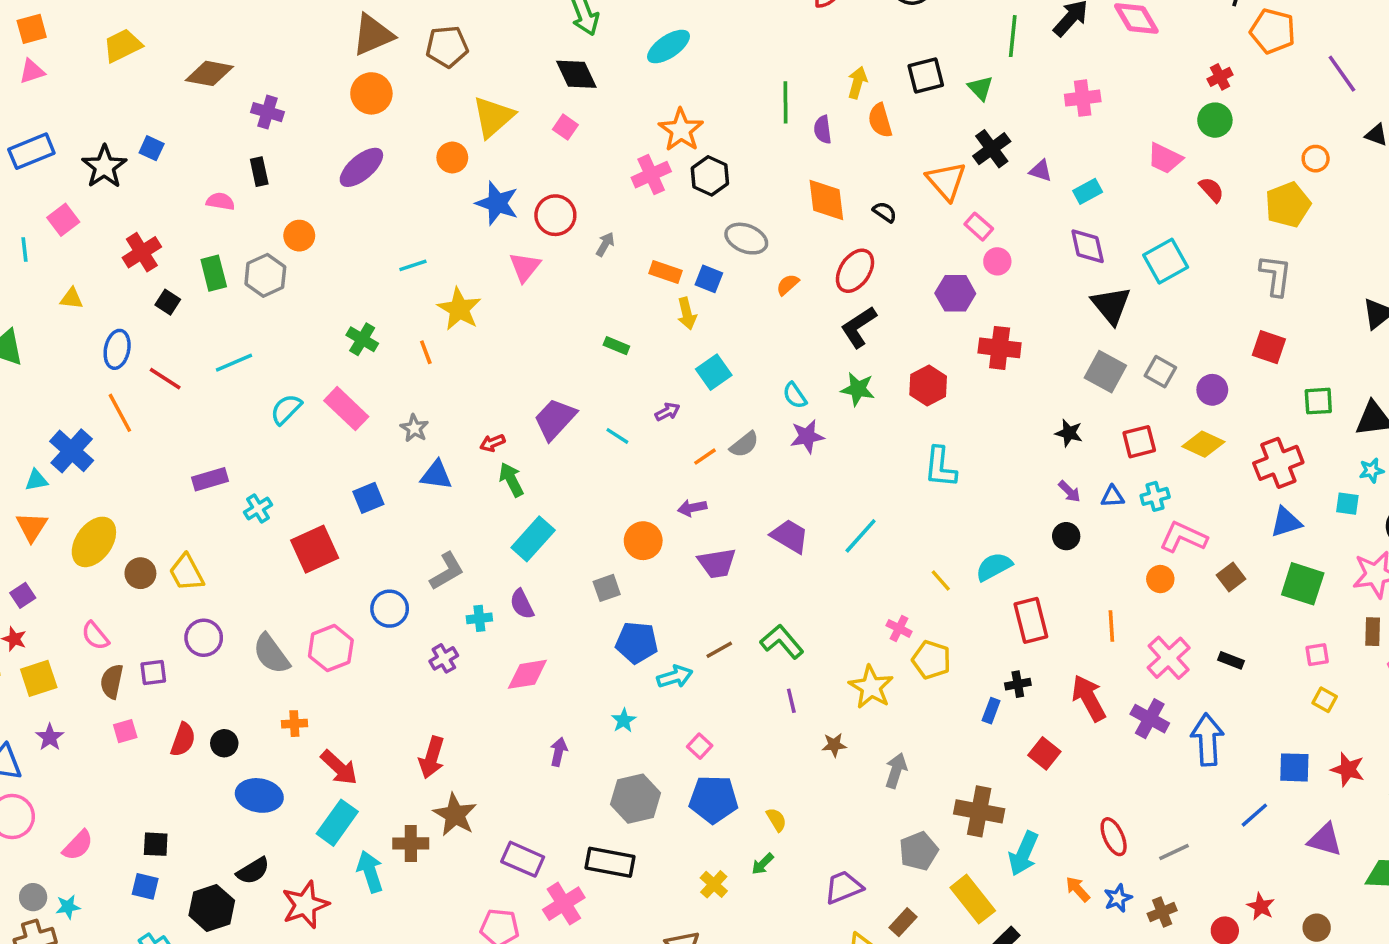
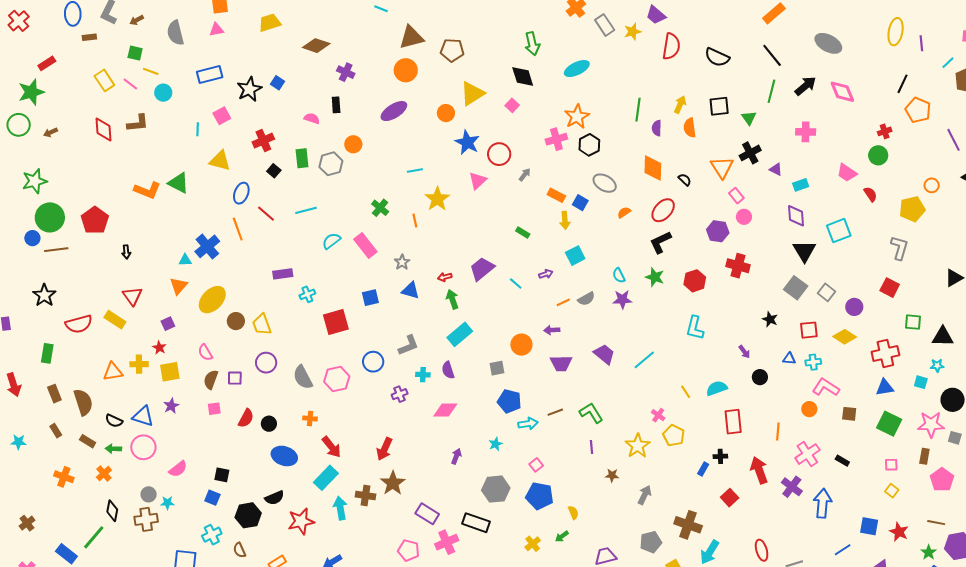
yellow triangle: (72, 298) -> (220, 161), size x1.6
purple arrow: (1069, 491) -> (744, 352), moved
brown square: (1231, 577) -> (849, 414), turned 35

